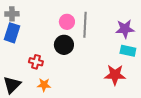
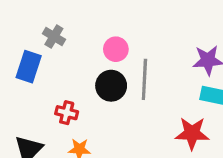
gray cross: (12, 14) -> (54, 36), moved, turned 32
gray line: (85, 25) -> (144, 79), moved

